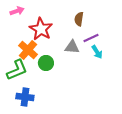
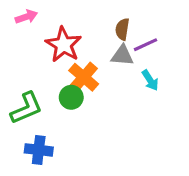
purple line: (91, 38) -> (146, 45), moved
gray triangle: (72, 47) -> (122, 55), moved
orange cross: (28, 50) -> (84, 77), moved

